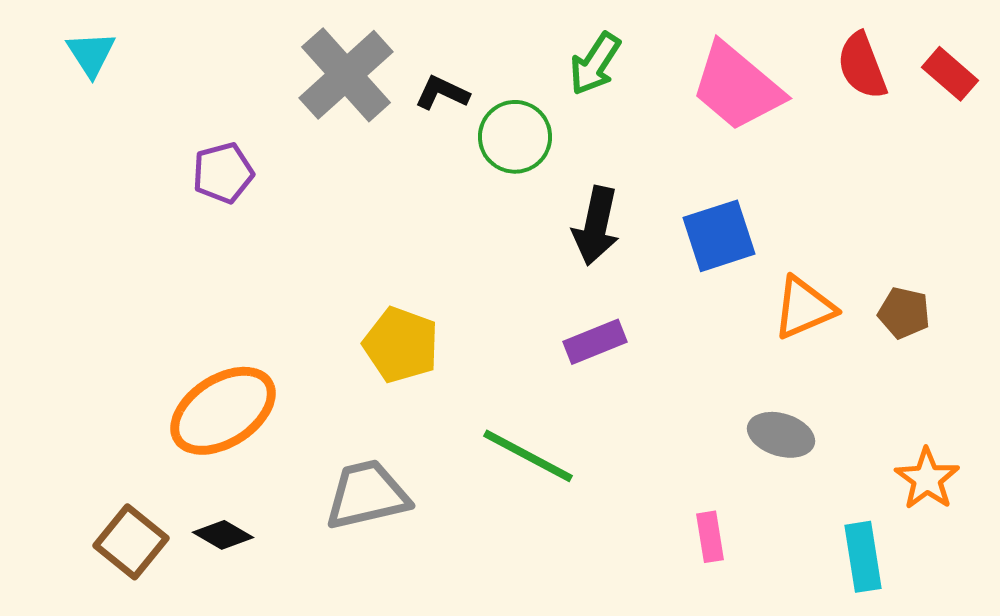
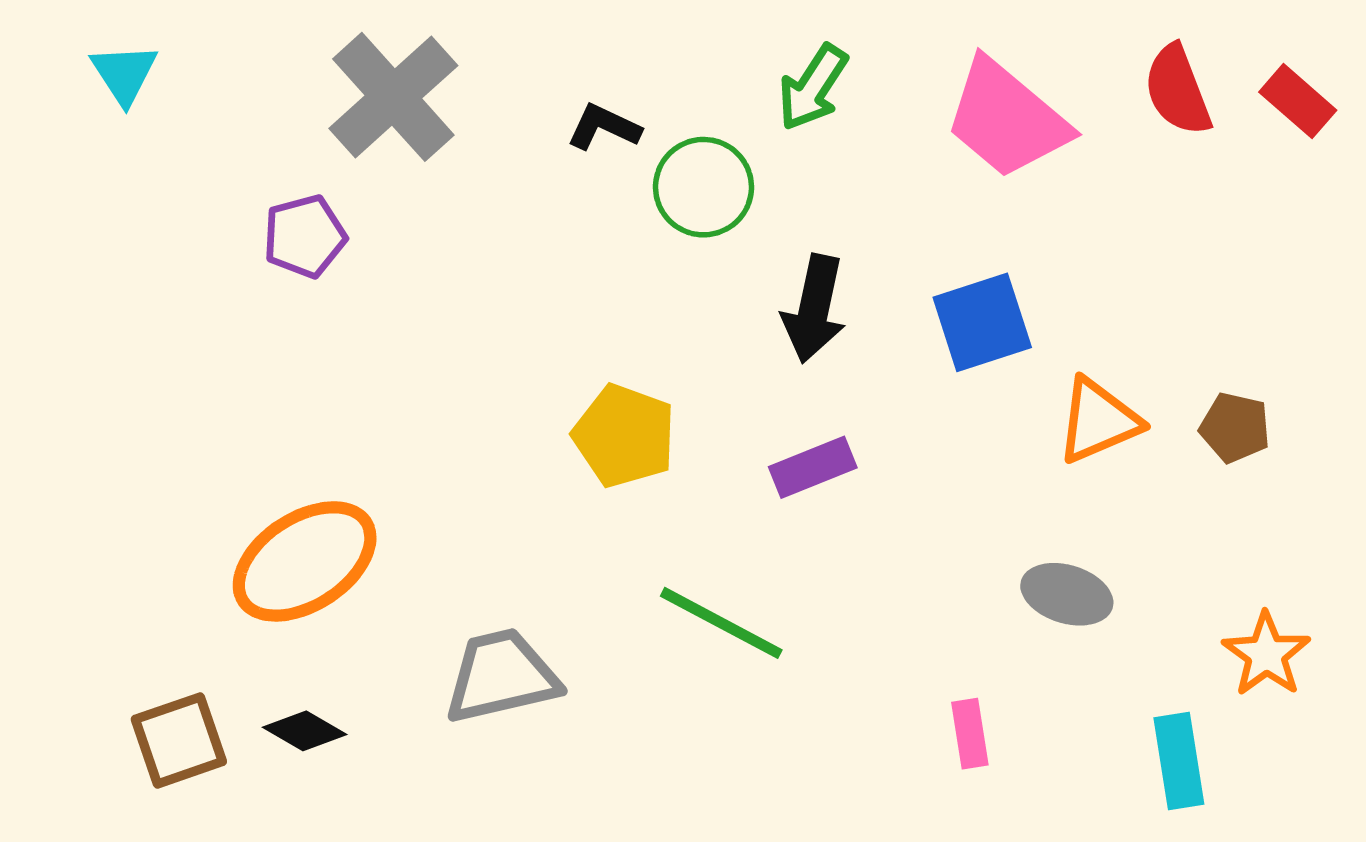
gray cross: (346, 75) -> (393, 97), moved
yellow pentagon: (401, 345) -> (624, 436), moved
brown square: (131, 542) -> (179, 740), turned 32

